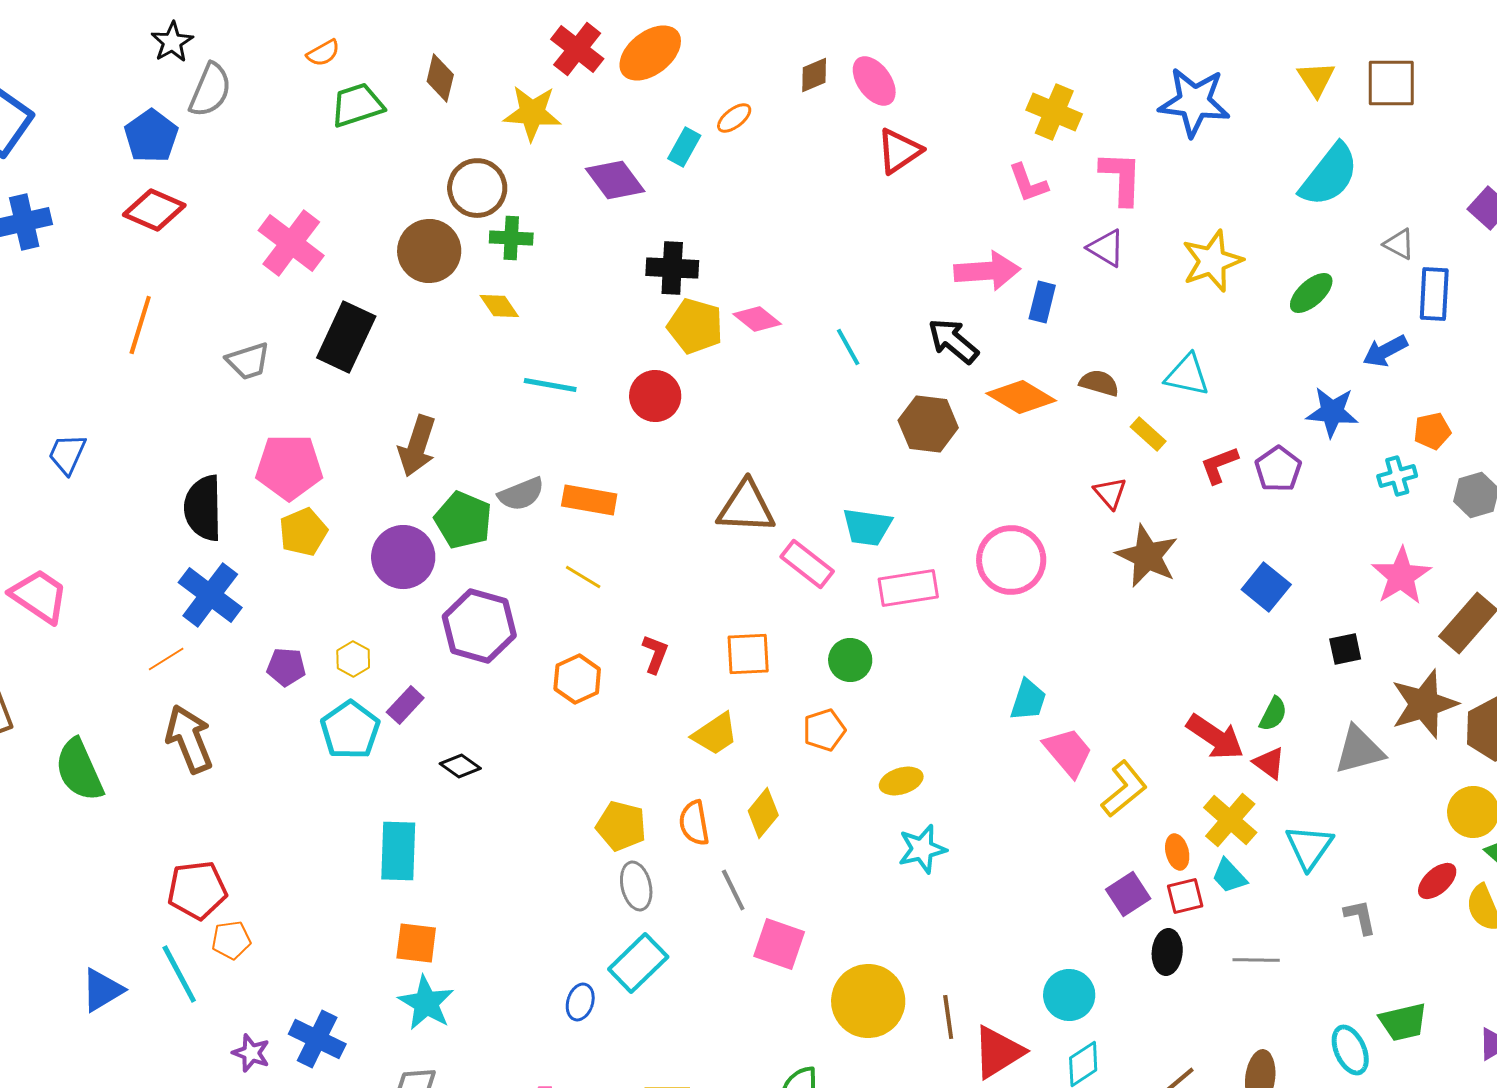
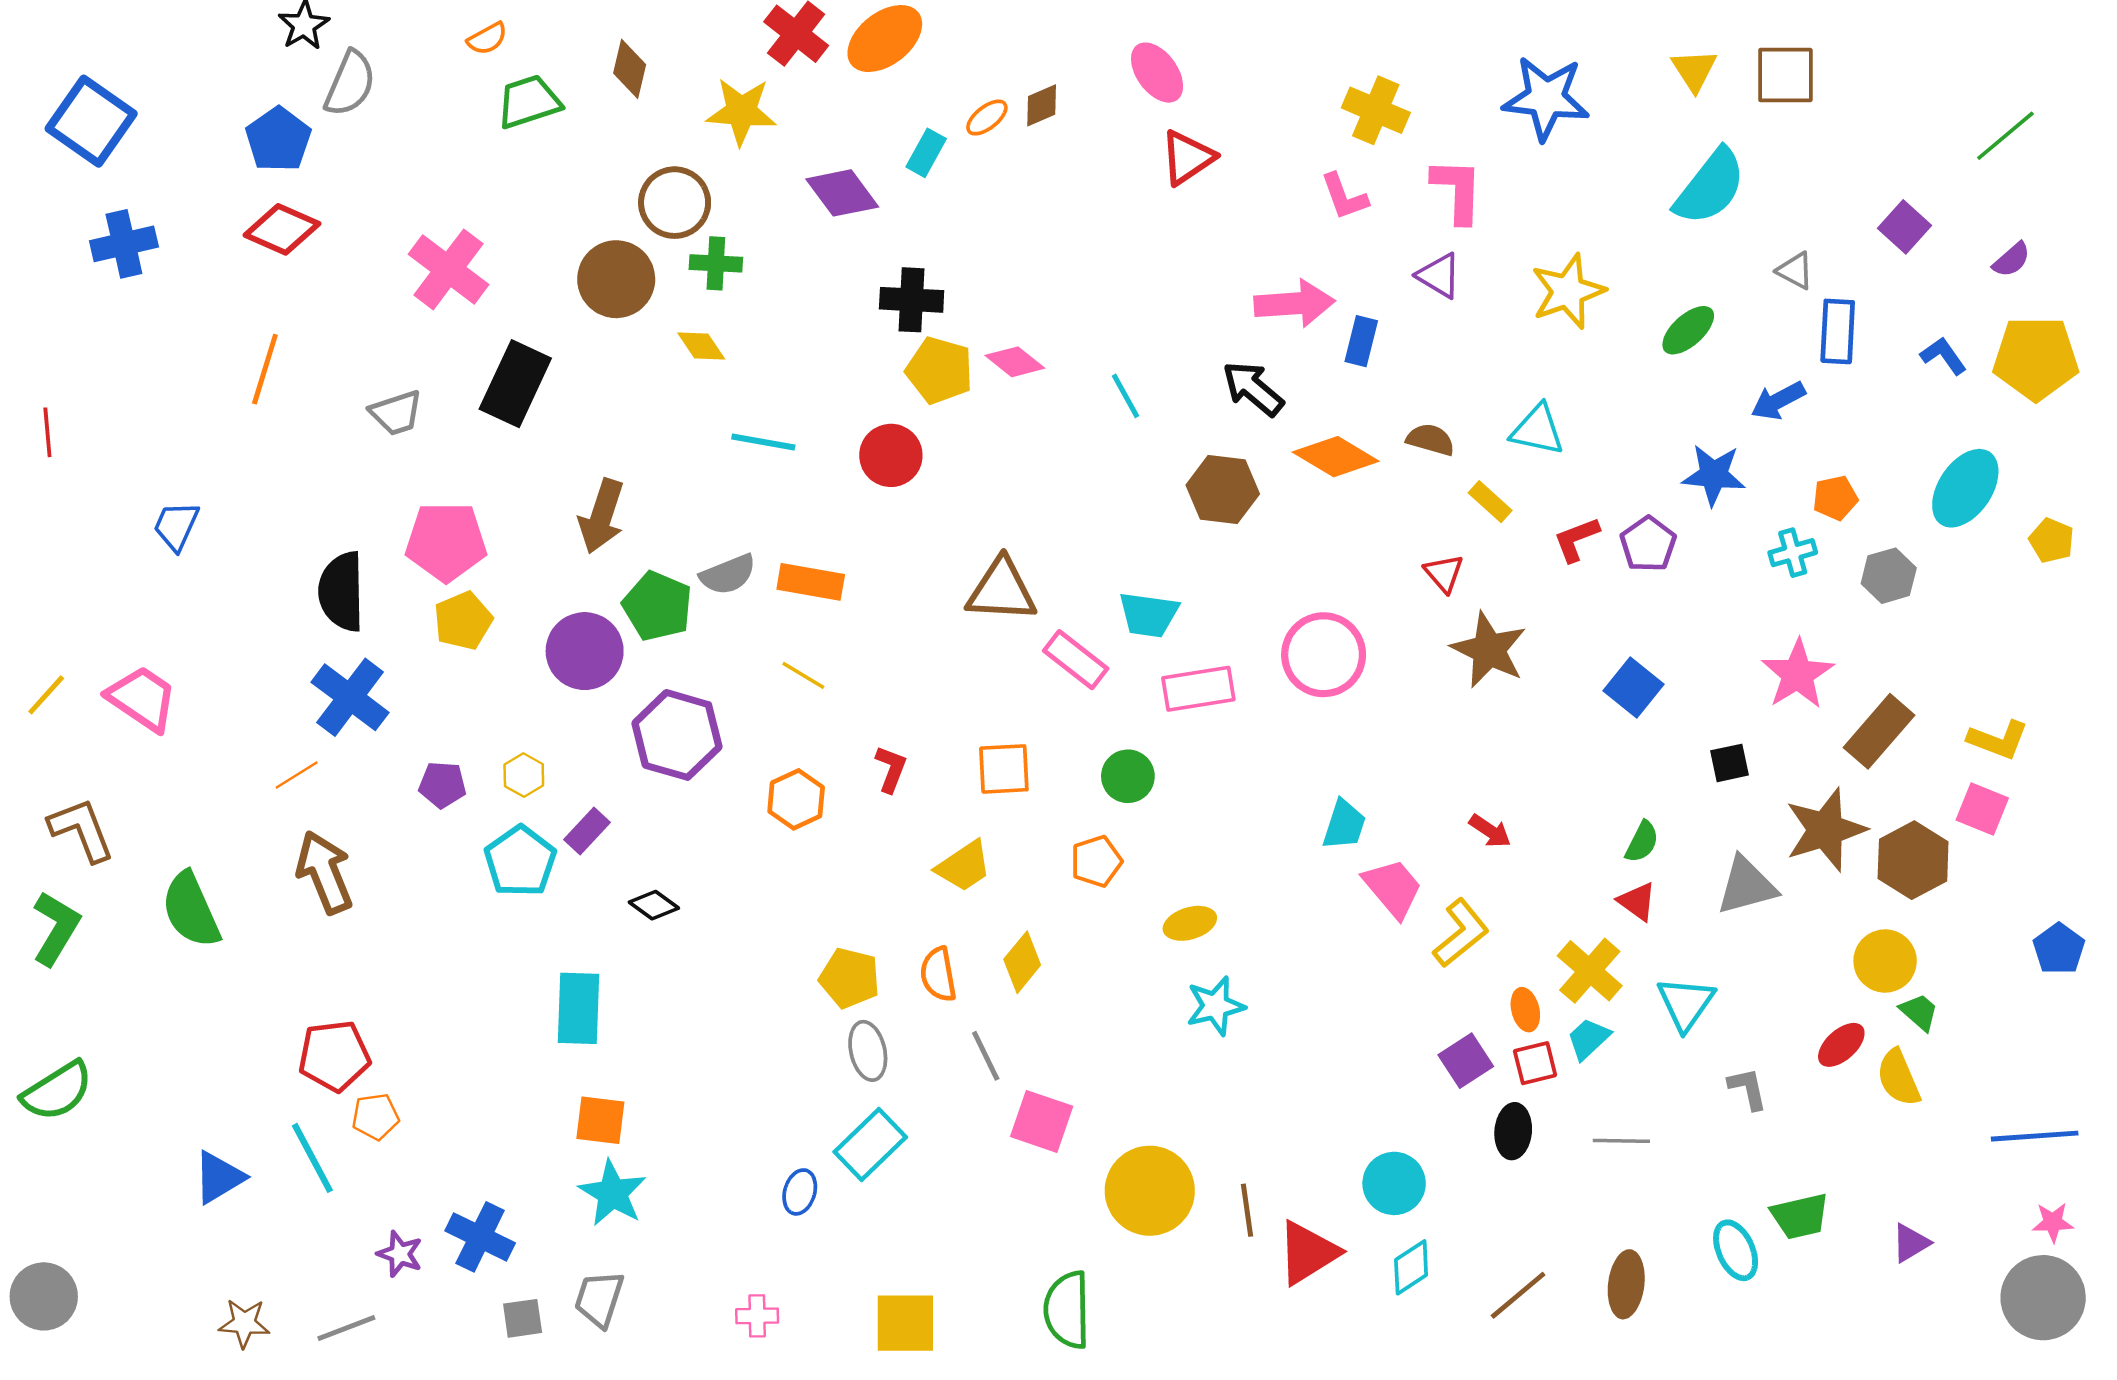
brown diamond: (814, 75) -> (1042, 105), moved
red arrow: (1215, 737) -> (1490, 831), moved, size x0.6
cyan trapezoid: (1229, 876) -> (1589, 1039), turned 90

